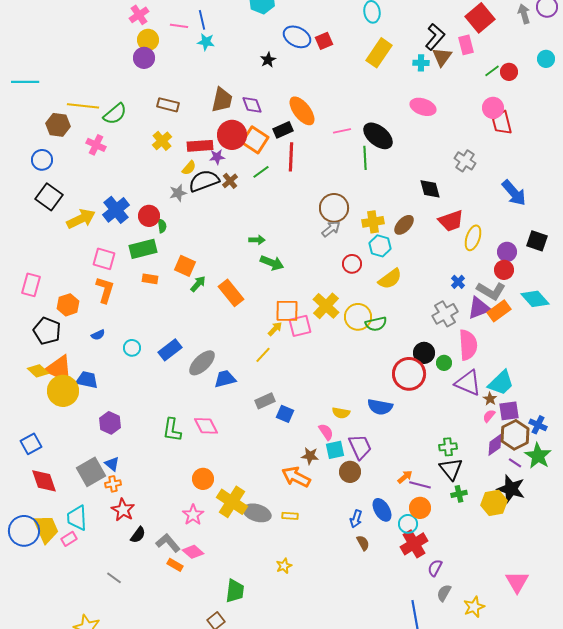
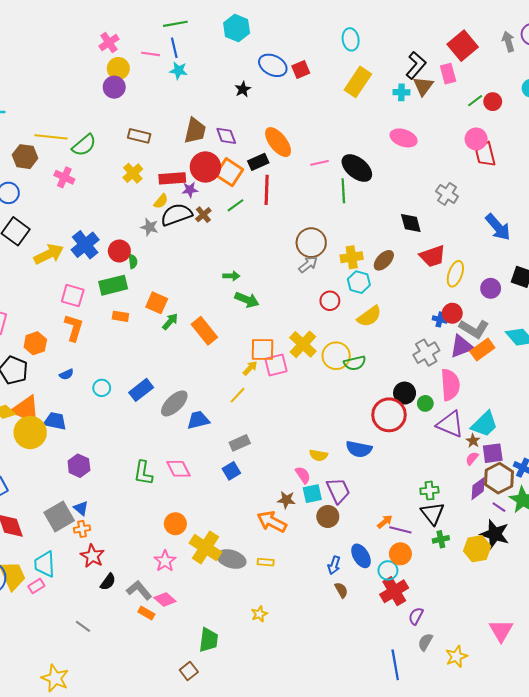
gray star: (178, 193) -> (149, 227), turned 30
red circle: (504, 270) -> (452, 313), moved
blue cross: (458, 282) -> (440, 319), turned -32
blue square: (285, 414) -> (231, 471), moved, turned 36

